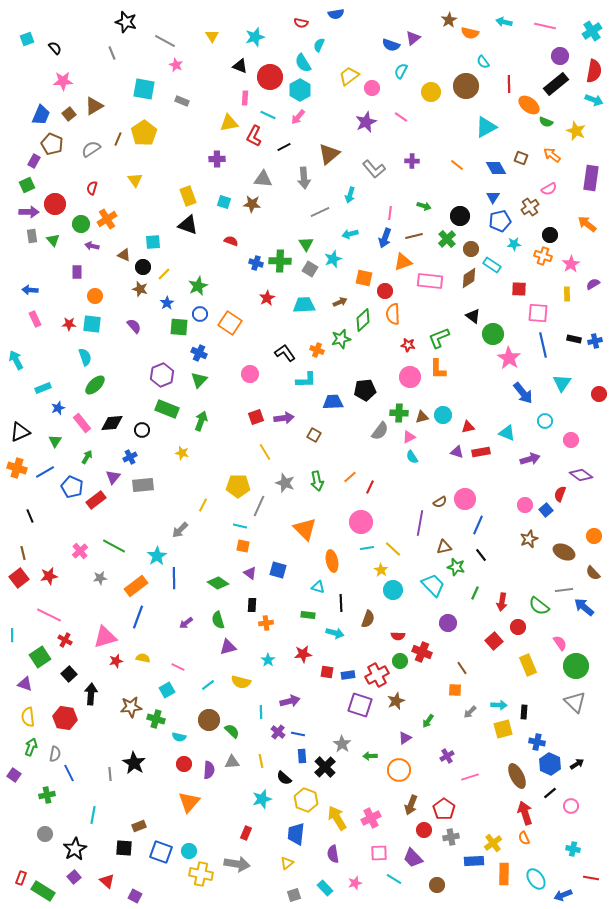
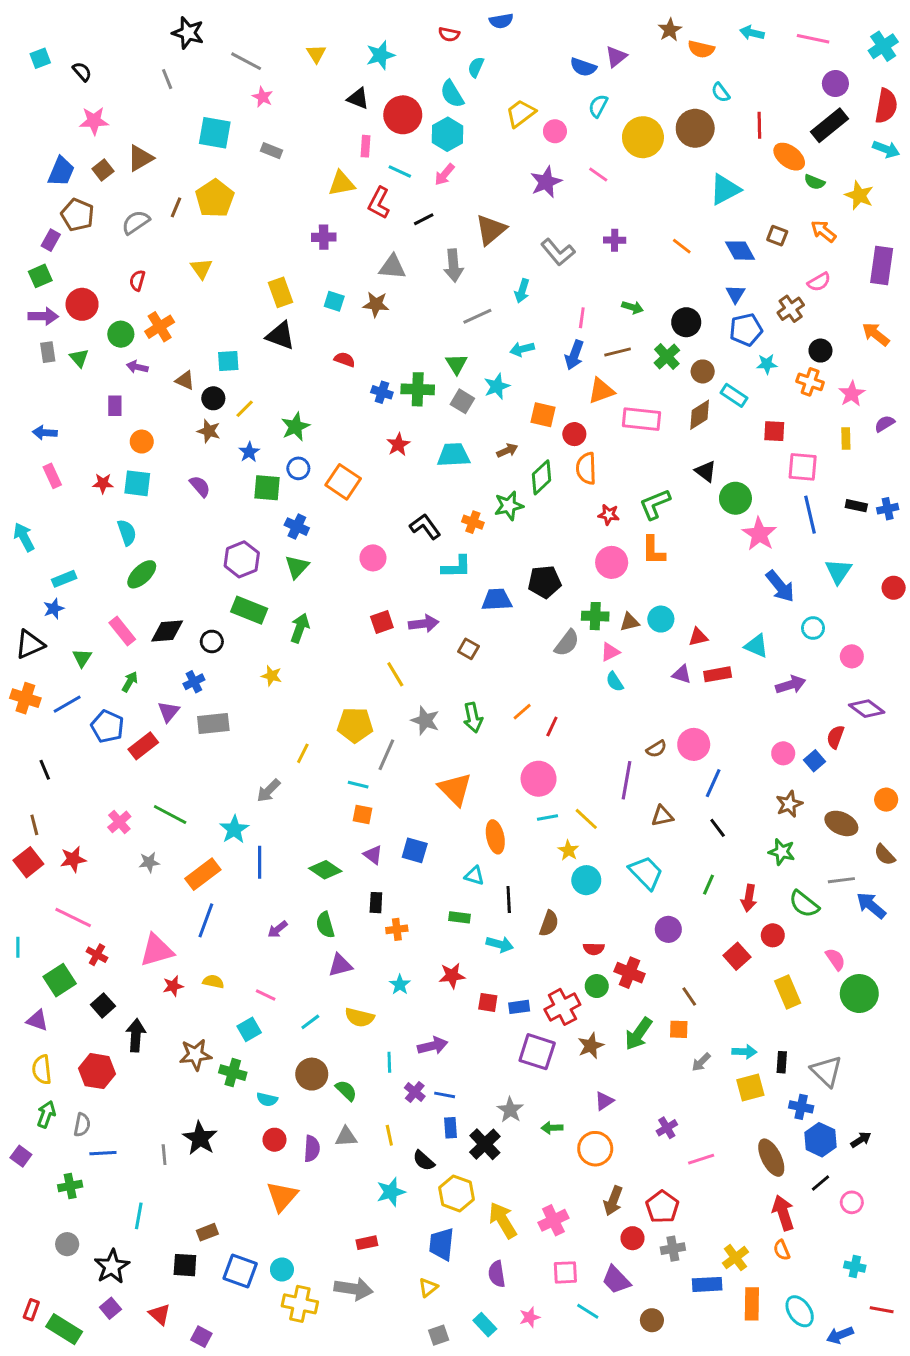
yellow circle: (431, 92) -> (643, 137), size x1.4
blue star: (58, 408) -> (54, 609), moved
green star: (456, 567) -> (782, 852), moved
gray triangle: (575, 702) -> (826, 1071), moved
green arrow: (428, 721) -> (638, 1034), moved, size x1.6
blue line: (69, 773) -> (103, 1153), turned -66
red rectangle: (246, 833) -> (367, 1243), turned 56

